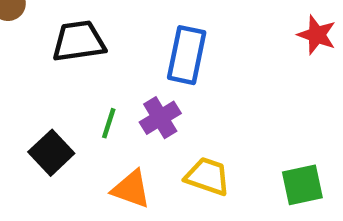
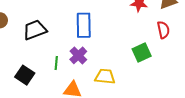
black square: (51, 153) -> (25, 75), moved
green square: (302, 185) -> (142, 52), moved

